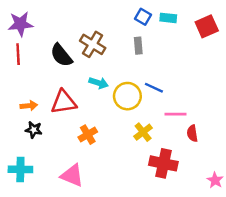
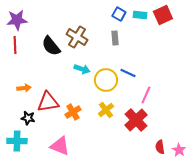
red square: (207, 26) -> (163, 15), moved
red triangle: (64, 102) -> (48, 102), moved
pink line: (175, 114) -> (146, 95), turned -66
black star: (34, 130) -> (28, 118), moved
yellow cross: (143, 132) -> (106, 110), moved
red semicircle: (192, 133) -> (160, 147), moved
red cross: (163, 163) -> (136, 120), moved, turned 35

